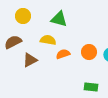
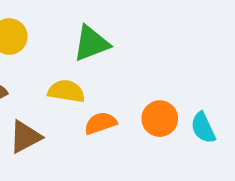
green triangle: (59, 19) -> (91, 43), turned -36

